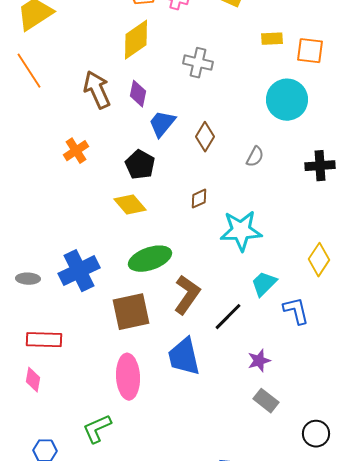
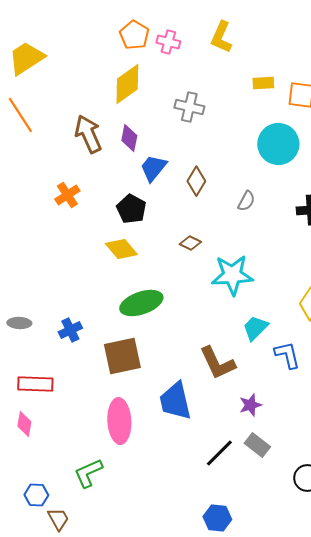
brown diamond: (199, 199) -> (190, 243), turned 50
blue cross: (79, 271) -> (70, 330), moved, size x0.6
brown L-shape: (187, 295) -> (217, 363), moved, turned 120
black line: (228, 317) -> (219, 453), moved

